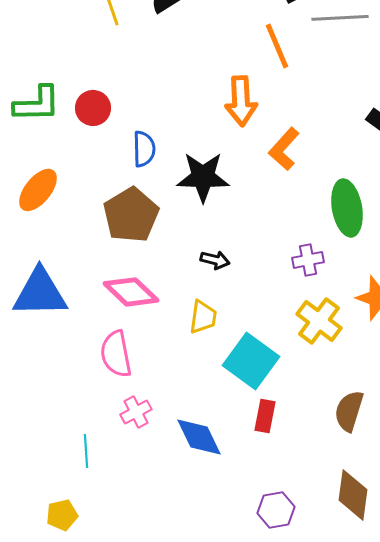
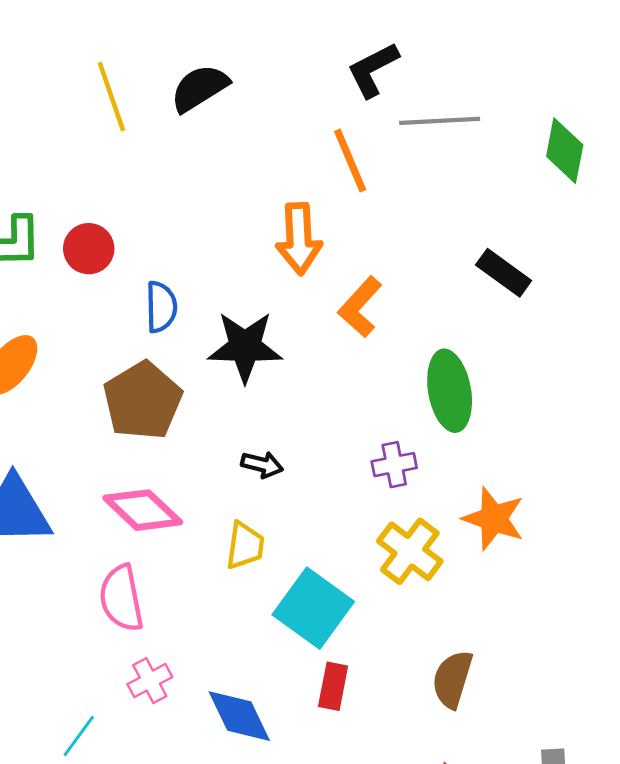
cyan line: (86, 451) -> (79, 736), turned 40

